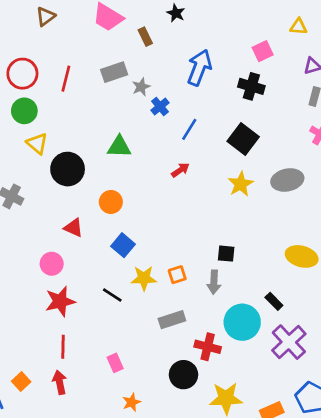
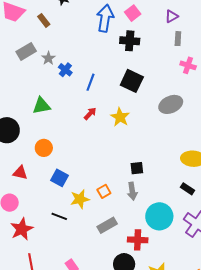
blue arrow: (199, 68) -> (105, 18), moved
yellow star: (241, 184) -> (120, 117), moved
black rectangle: (274, 301) -> (188, 189), moved

